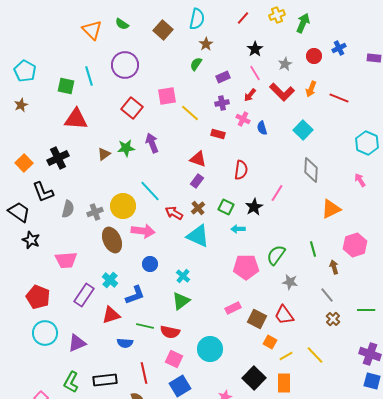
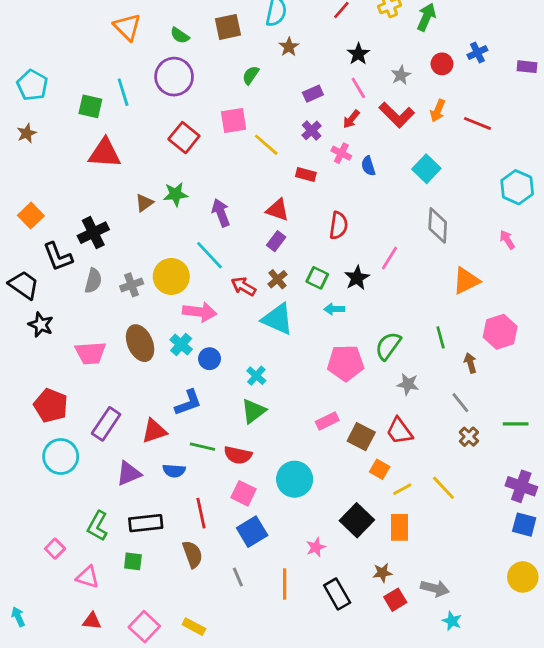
green semicircle: (122, 24) -> (180, 35), moved
brown square: (163, 30) -> (228, 27), turned 36
green semicircle: (196, 64) -> (251, 75), moved
purple cross: (222, 103) -> (312, 130), turned -32
purple arrow: (152, 143) -> (221, 213), moved
black cross: (58, 158) -> (93, 233), moved
brown ellipse: (112, 240) -> (140, 343), moved
cyan cross: (110, 280) -> (181, 345), moved
purple rectangle: (84, 295) -> (106, 424), moved
purple triangle: (77, 343) -> (129, 474), moved

